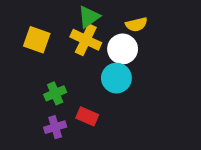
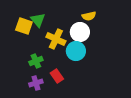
green triangle: (89, 17) -> (38, 20), moved, turned -35
yellow cross: (86, 40) -> (56, 39), moved
red rectangle: (87, 116) -> (57, 76), turned 32

